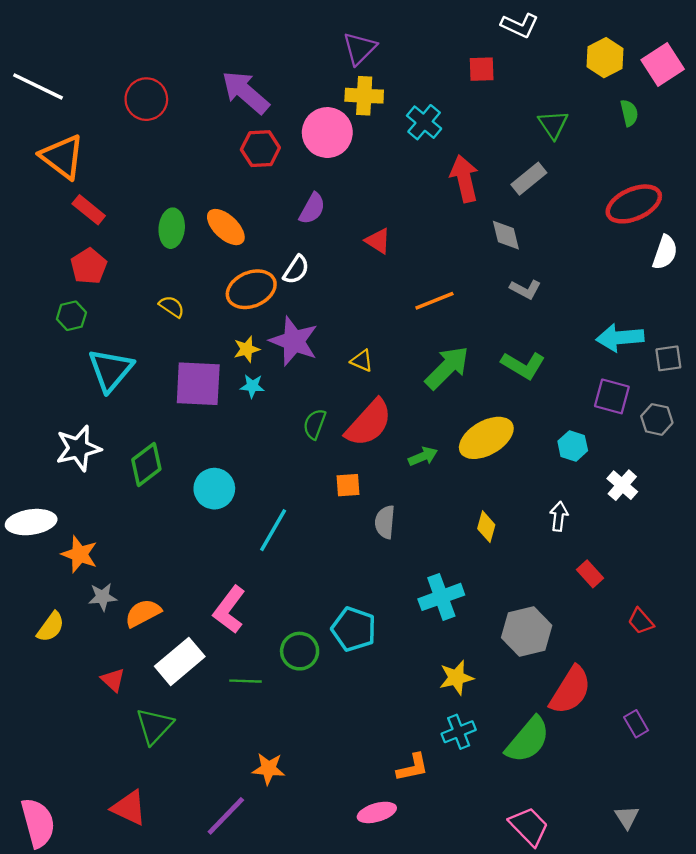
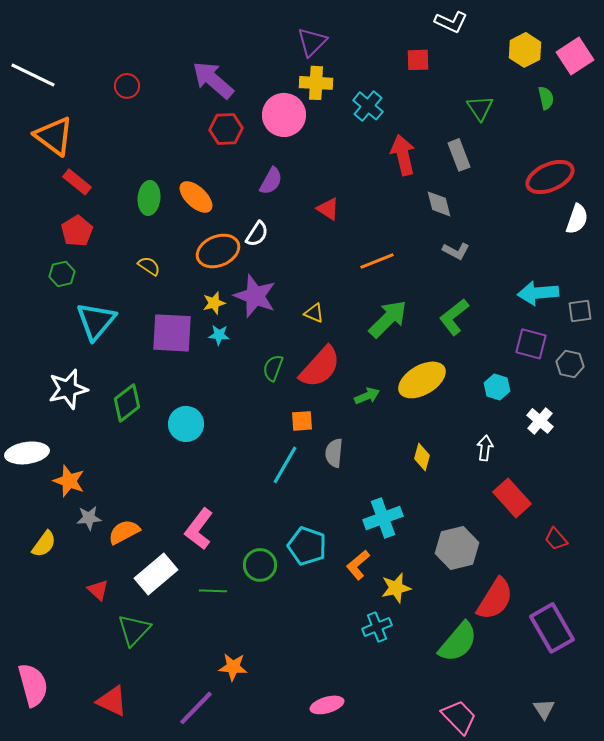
red circle: (146, 99) -> (127, 86), size x0.7
gray rectangle: (529, 179) -> (459, 155), turned -72
green L-shape: (523, 365) -> (454, 317), turned 111
cyan line: (273, 530) -> (285, 465), moved
red rectangle: (590, 574) -> (512, 498), size x1.6
purple rectangle: (636, 724) -> (552, 628), size x2.0
cyan cross: (459, 732) -> (377, 627), moved
orange L-shape: (413, 767) -> (358, 565), moved, turned 152
pink semicircle: (38, 823) -> (33, 685), moved

